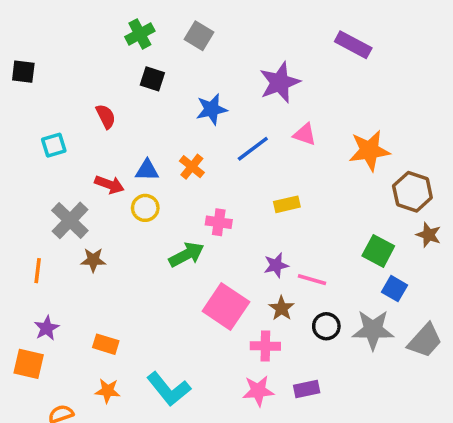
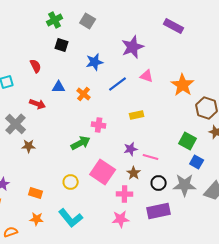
orange star: (369, 151) -> (183, 85), turned -30
blue triangle: (147, 170) -> (59, 87), moved
yellow circle: (145, 208) -> (71, 182), moved
purple rectangle: (307, 389) -> (159, 211), moved, size x1.6

